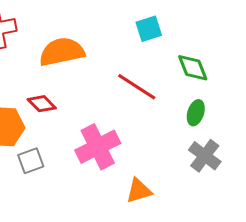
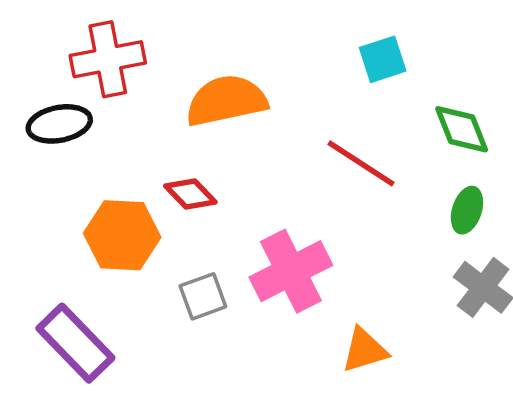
gray square: (31, 161) -> (203, 296), moved

